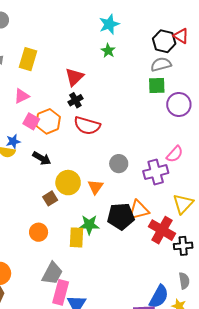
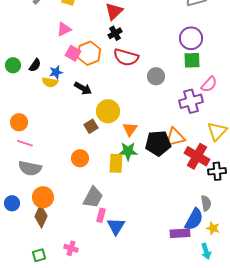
green square: (157, 85) -> (192, 60), moved
purple circle: (179, 104) -> (191, 38), moved
gray circle: (119, 164) -> (156, 76), moved
orange triangle: (96, 187) -> (130, 129), moved
gray semicircle: (184, 281) -> (206, 203), moved
pink rectangle: (61, 292) -> (101, 215), size x0.6

